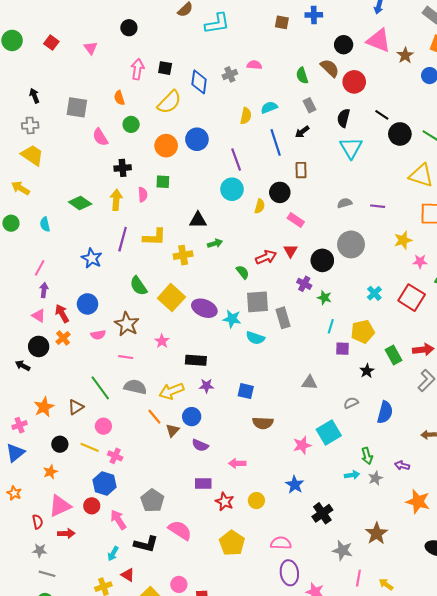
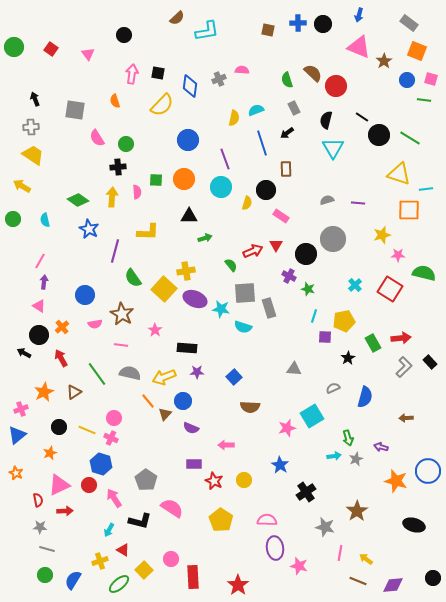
black circle: (344, 45) -> (323, 24), moved
green circle: (131, 124) -> (126, 144), moved
orange circle: (166, 146) -> (184, 179), moved
purple line: (123, 239) -> (115, 251), moved
yellow cross: (183, 255) -> (186, 271), moved
blue star: (92, 258) -> (89, 229), moved
red arrow: (62, 314) -> (61, 358), moved
blue square: (246, 391) -> (234, 377), turned 35
pink circle: (103, 426) -> (114, 418), moved

